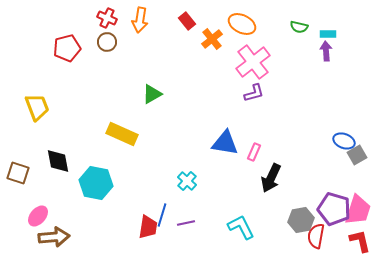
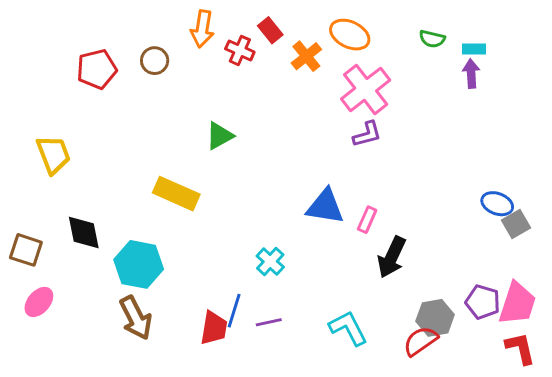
red cross: (107, 18) -> (240, 50), moved
purple pentagon: (334, 209) -> (483, 302), size x0.7
pink ellipse: (38, 216) -> (39, 302), moved
red semicircle: (316, 236) -> (421, 341), moved, turned 45
brown arrow: (54, 237) -> (136, 318), moved, turned 68

